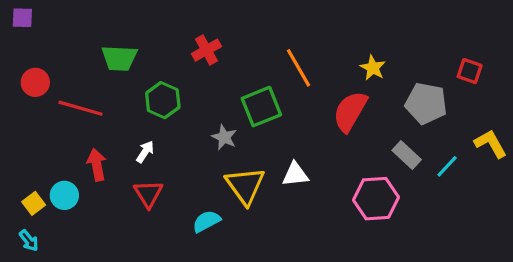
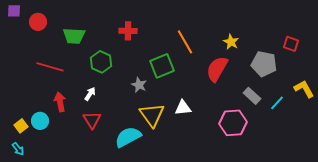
red cross: (206, 50) -> (128, 31), turned 30
red circle: (35, 82) -> (38, 22), moved
cyan semicircle: (206, 221) -> (128, 137), size x1.5

